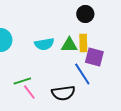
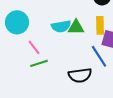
green triangle: (69, 45) -> (76, 27), moved
pink line: (29, 92) -> (34, 47), moved

